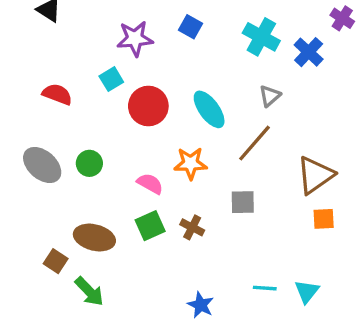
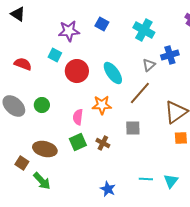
blue cross: (309, 52) -> (170, 55), moved, turned 30
cyan square: (111, 79) -> (55, 55), turned -32
pink semicircle: (150, 184) -> (78, 117), turned -112

